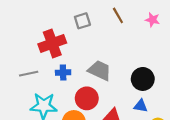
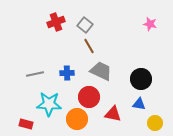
brown line: (118, 15) -> (89, 46), moved
gray square: (82, 21) -> (85, 25), turned -35
red cross: (52, 43) -> (56, 22), moved, size x0.7

